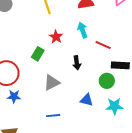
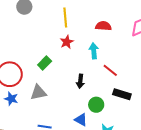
red star: (56, 37) -> (67, 42), moved
green circle: (107, 81) -> (96, 105), moved
gray triangle: (52, 82) -> (38, 92), moved

